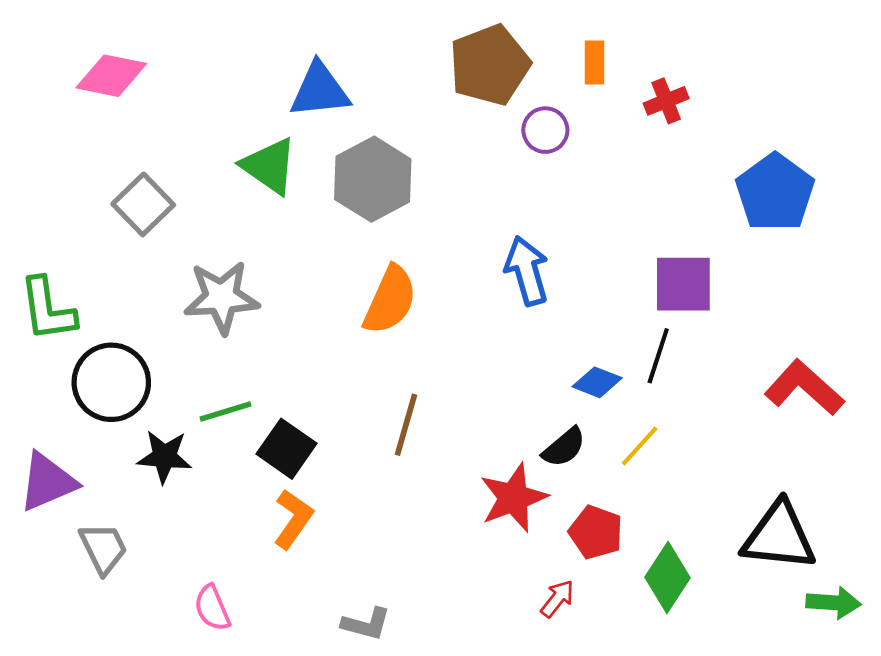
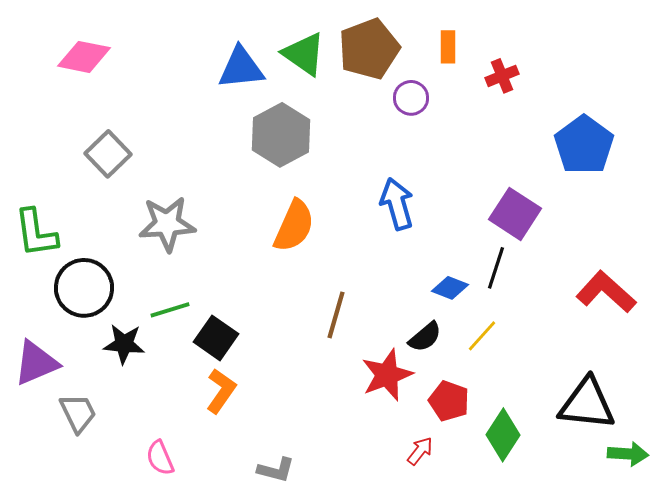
green triangle: (269, 166) -> (304, 54), moved
purple square: (683, 284) -> (515, 214), turned 33
brown line: (406, 425) -> (336, 315), moved

